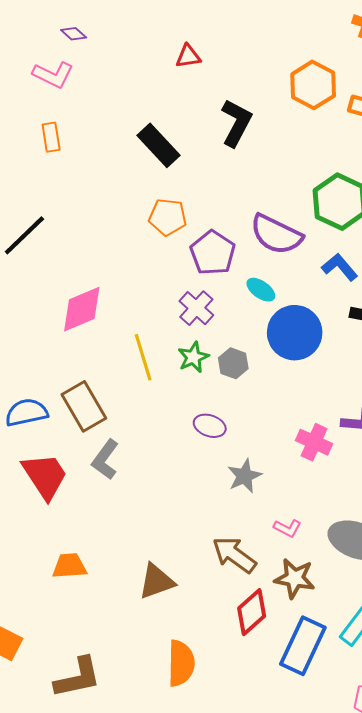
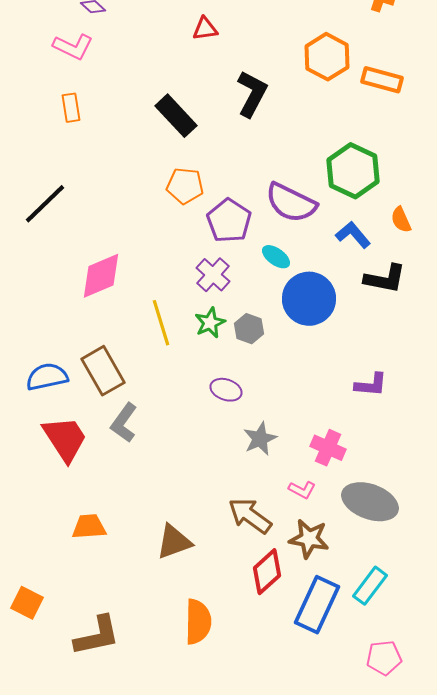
pink cross: (314, 442) -> (328, 448), moved

